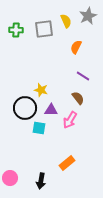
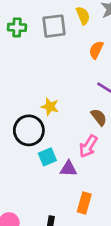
purple triangle: (51, 110) -> (68, 169), moved
cyan square: (39, 128) -> (47, 157), turned -32
orange rectangle: (67, 163) -> (84, 203), turned -35

